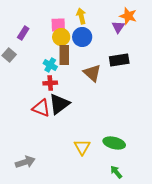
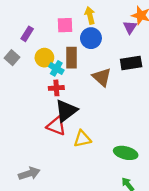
yellow circle: (61, 37) -> (44, 58), moved
red triangle: (41, 108) -> (56, 126), moved
yellow triangle: (82, 147) -> (82, 139), moved, turned 48

